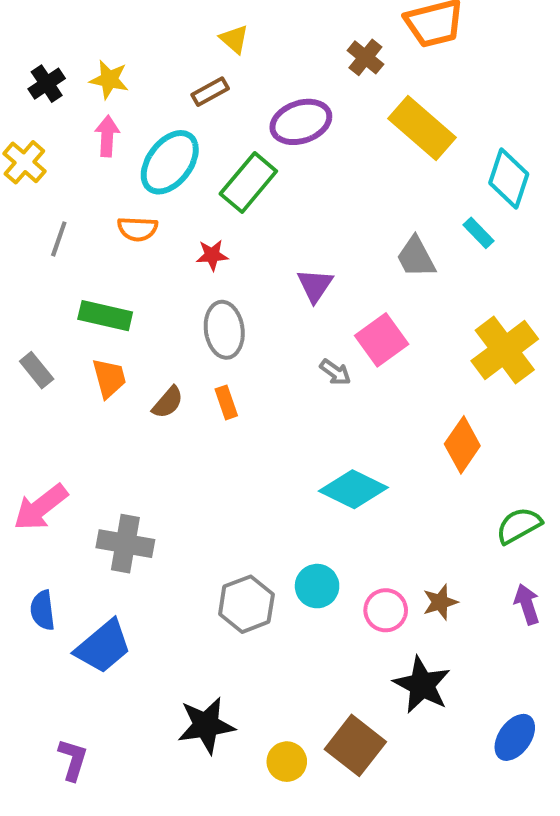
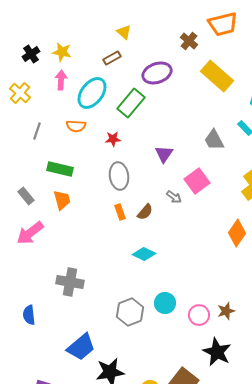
brown semicircle: (168, 402) -> (145, 212), moved
cyan diamond: (353, 489) -> (144, 254), moved, size x0.7
pink arrow: (41, 507) -> (30, 233), moved
blue trapezoid: (103, 647) -> (81, 347), moved

